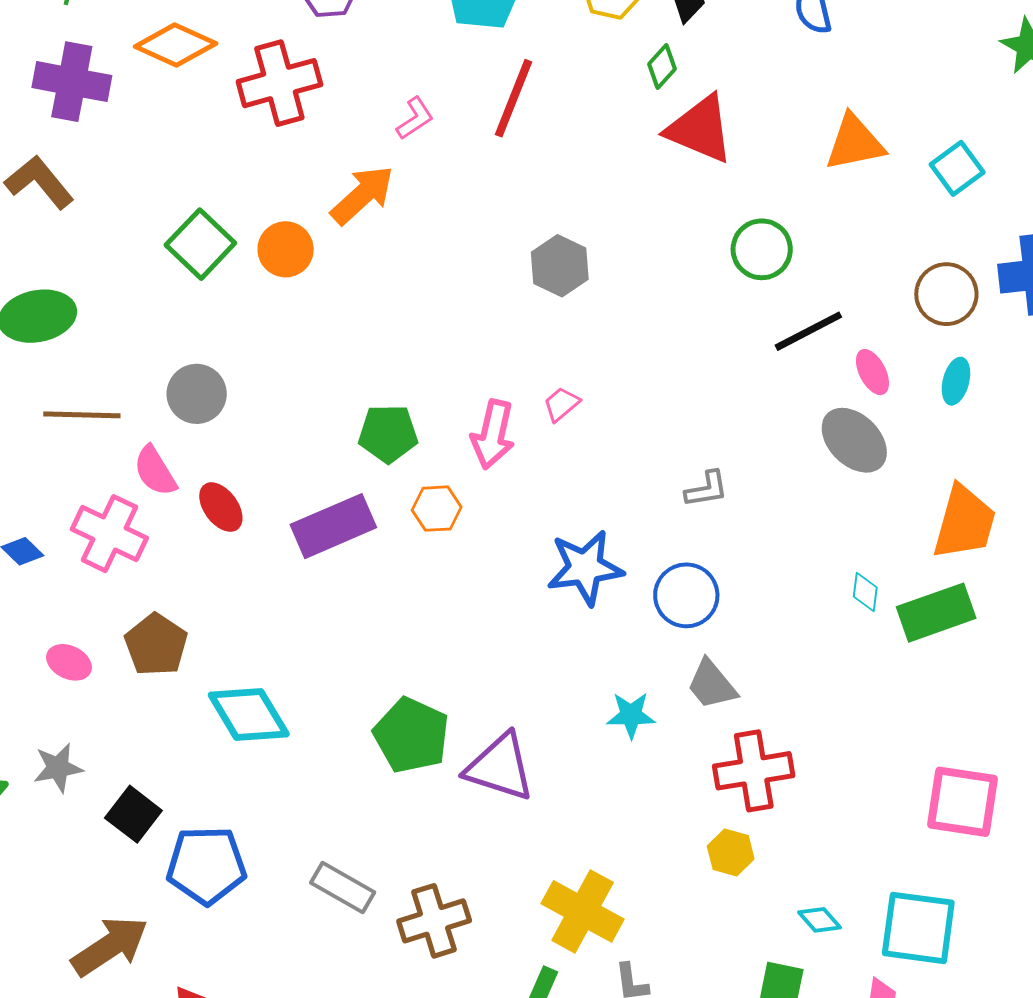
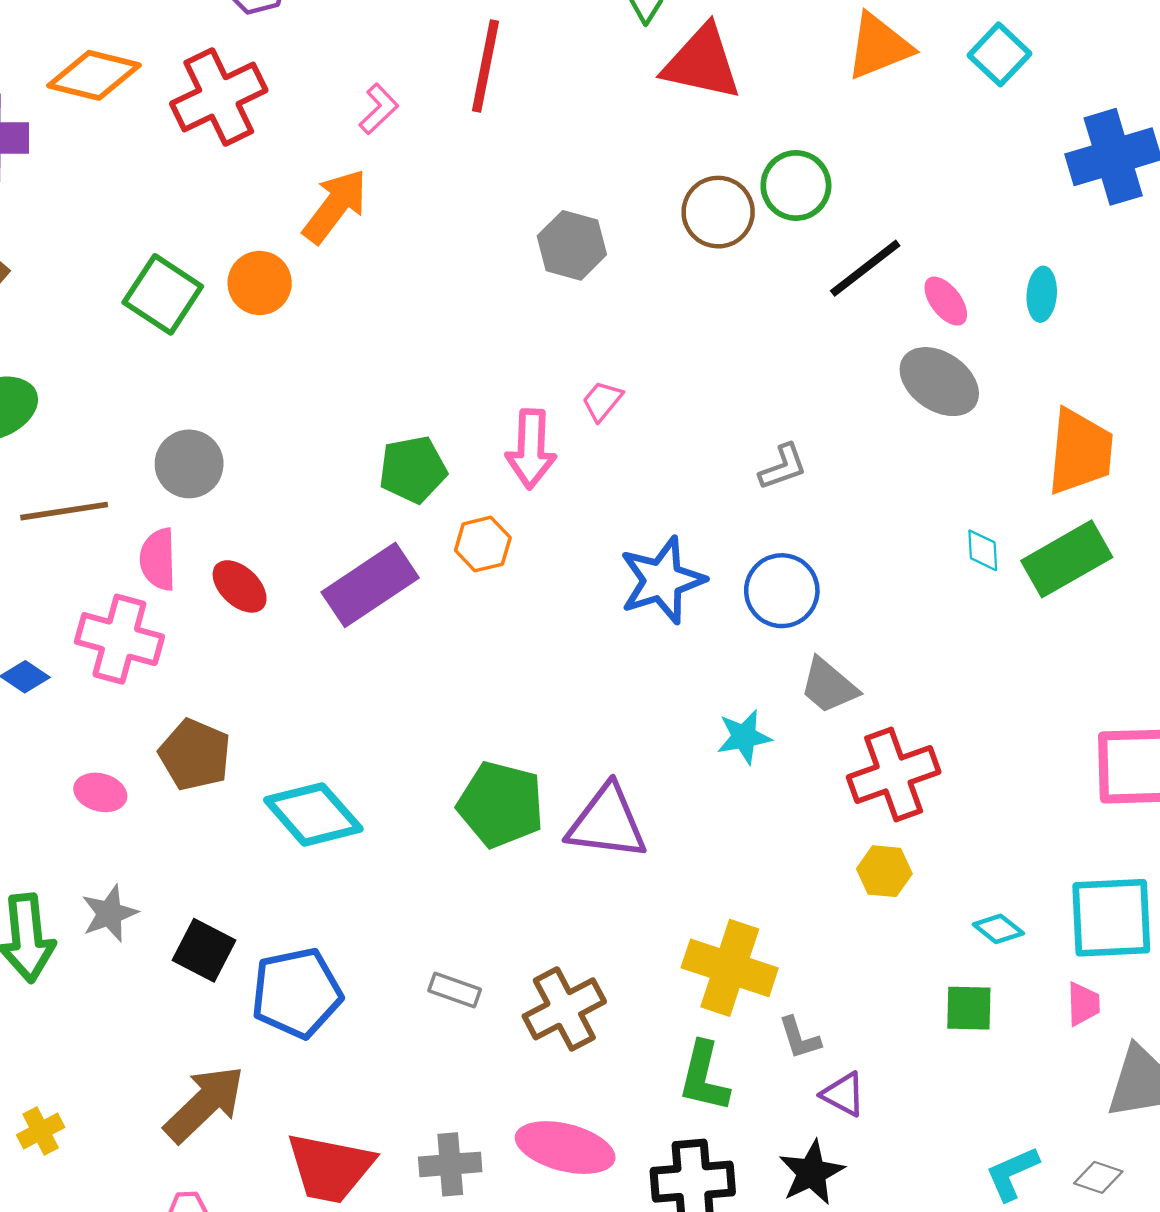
brown circle: (946, 294) -> (718, 212), moved
pink semicircle: (155, 471) -> (158, 559), turned 40
gray rectangle: (343, 887) -> (455, 990), size x0.7

